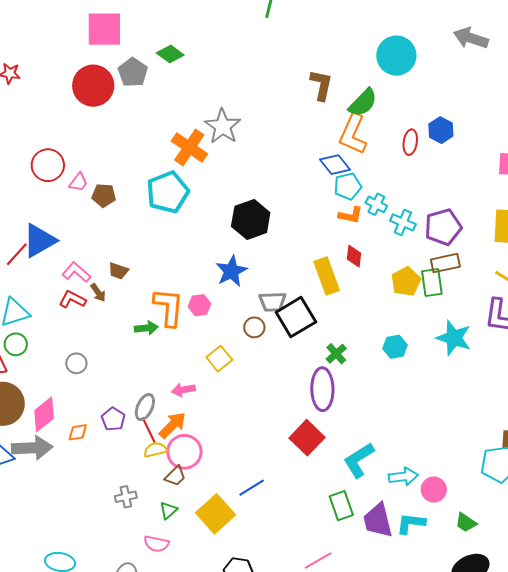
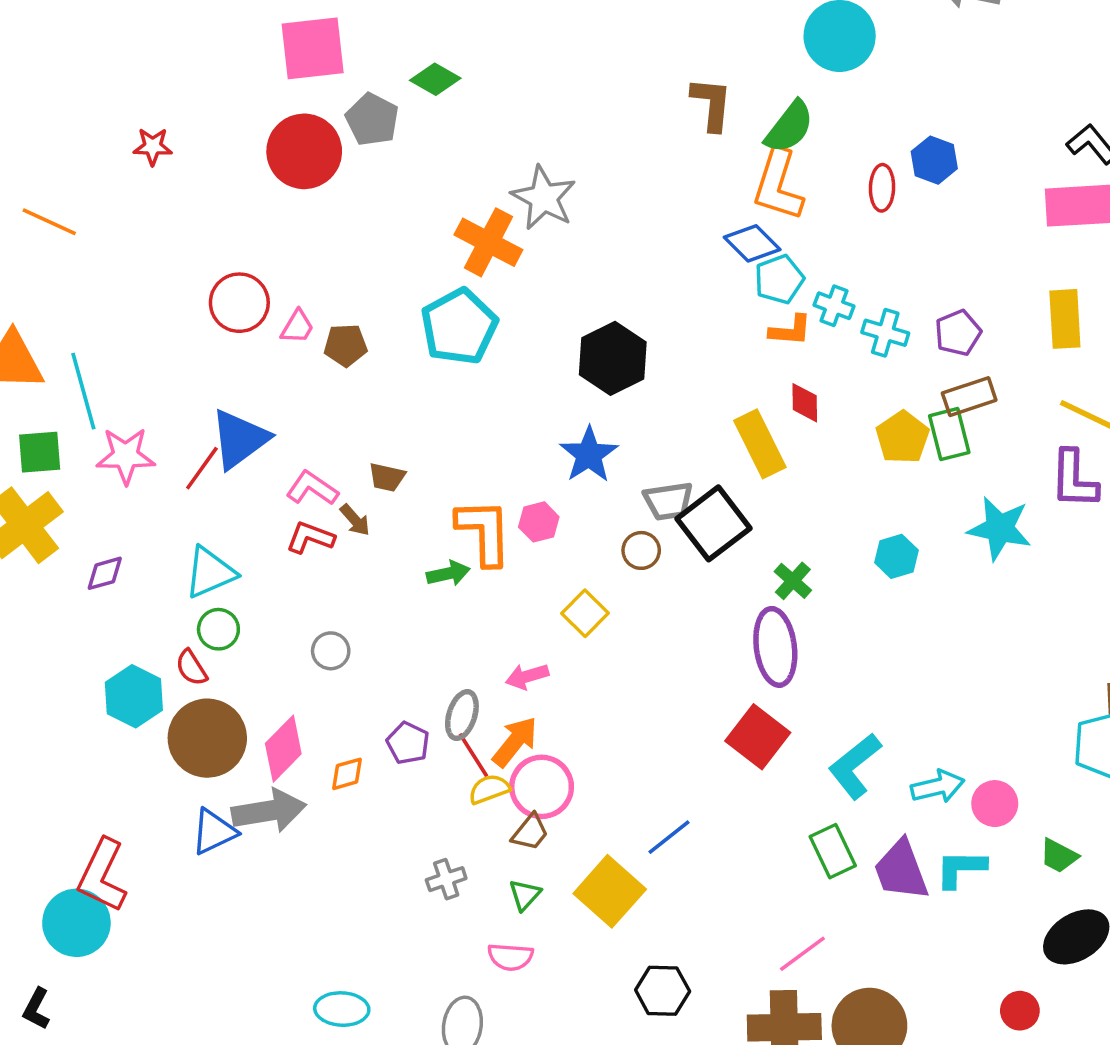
purple pentagon: (443, 227) -> (958, 333), size x0.7

